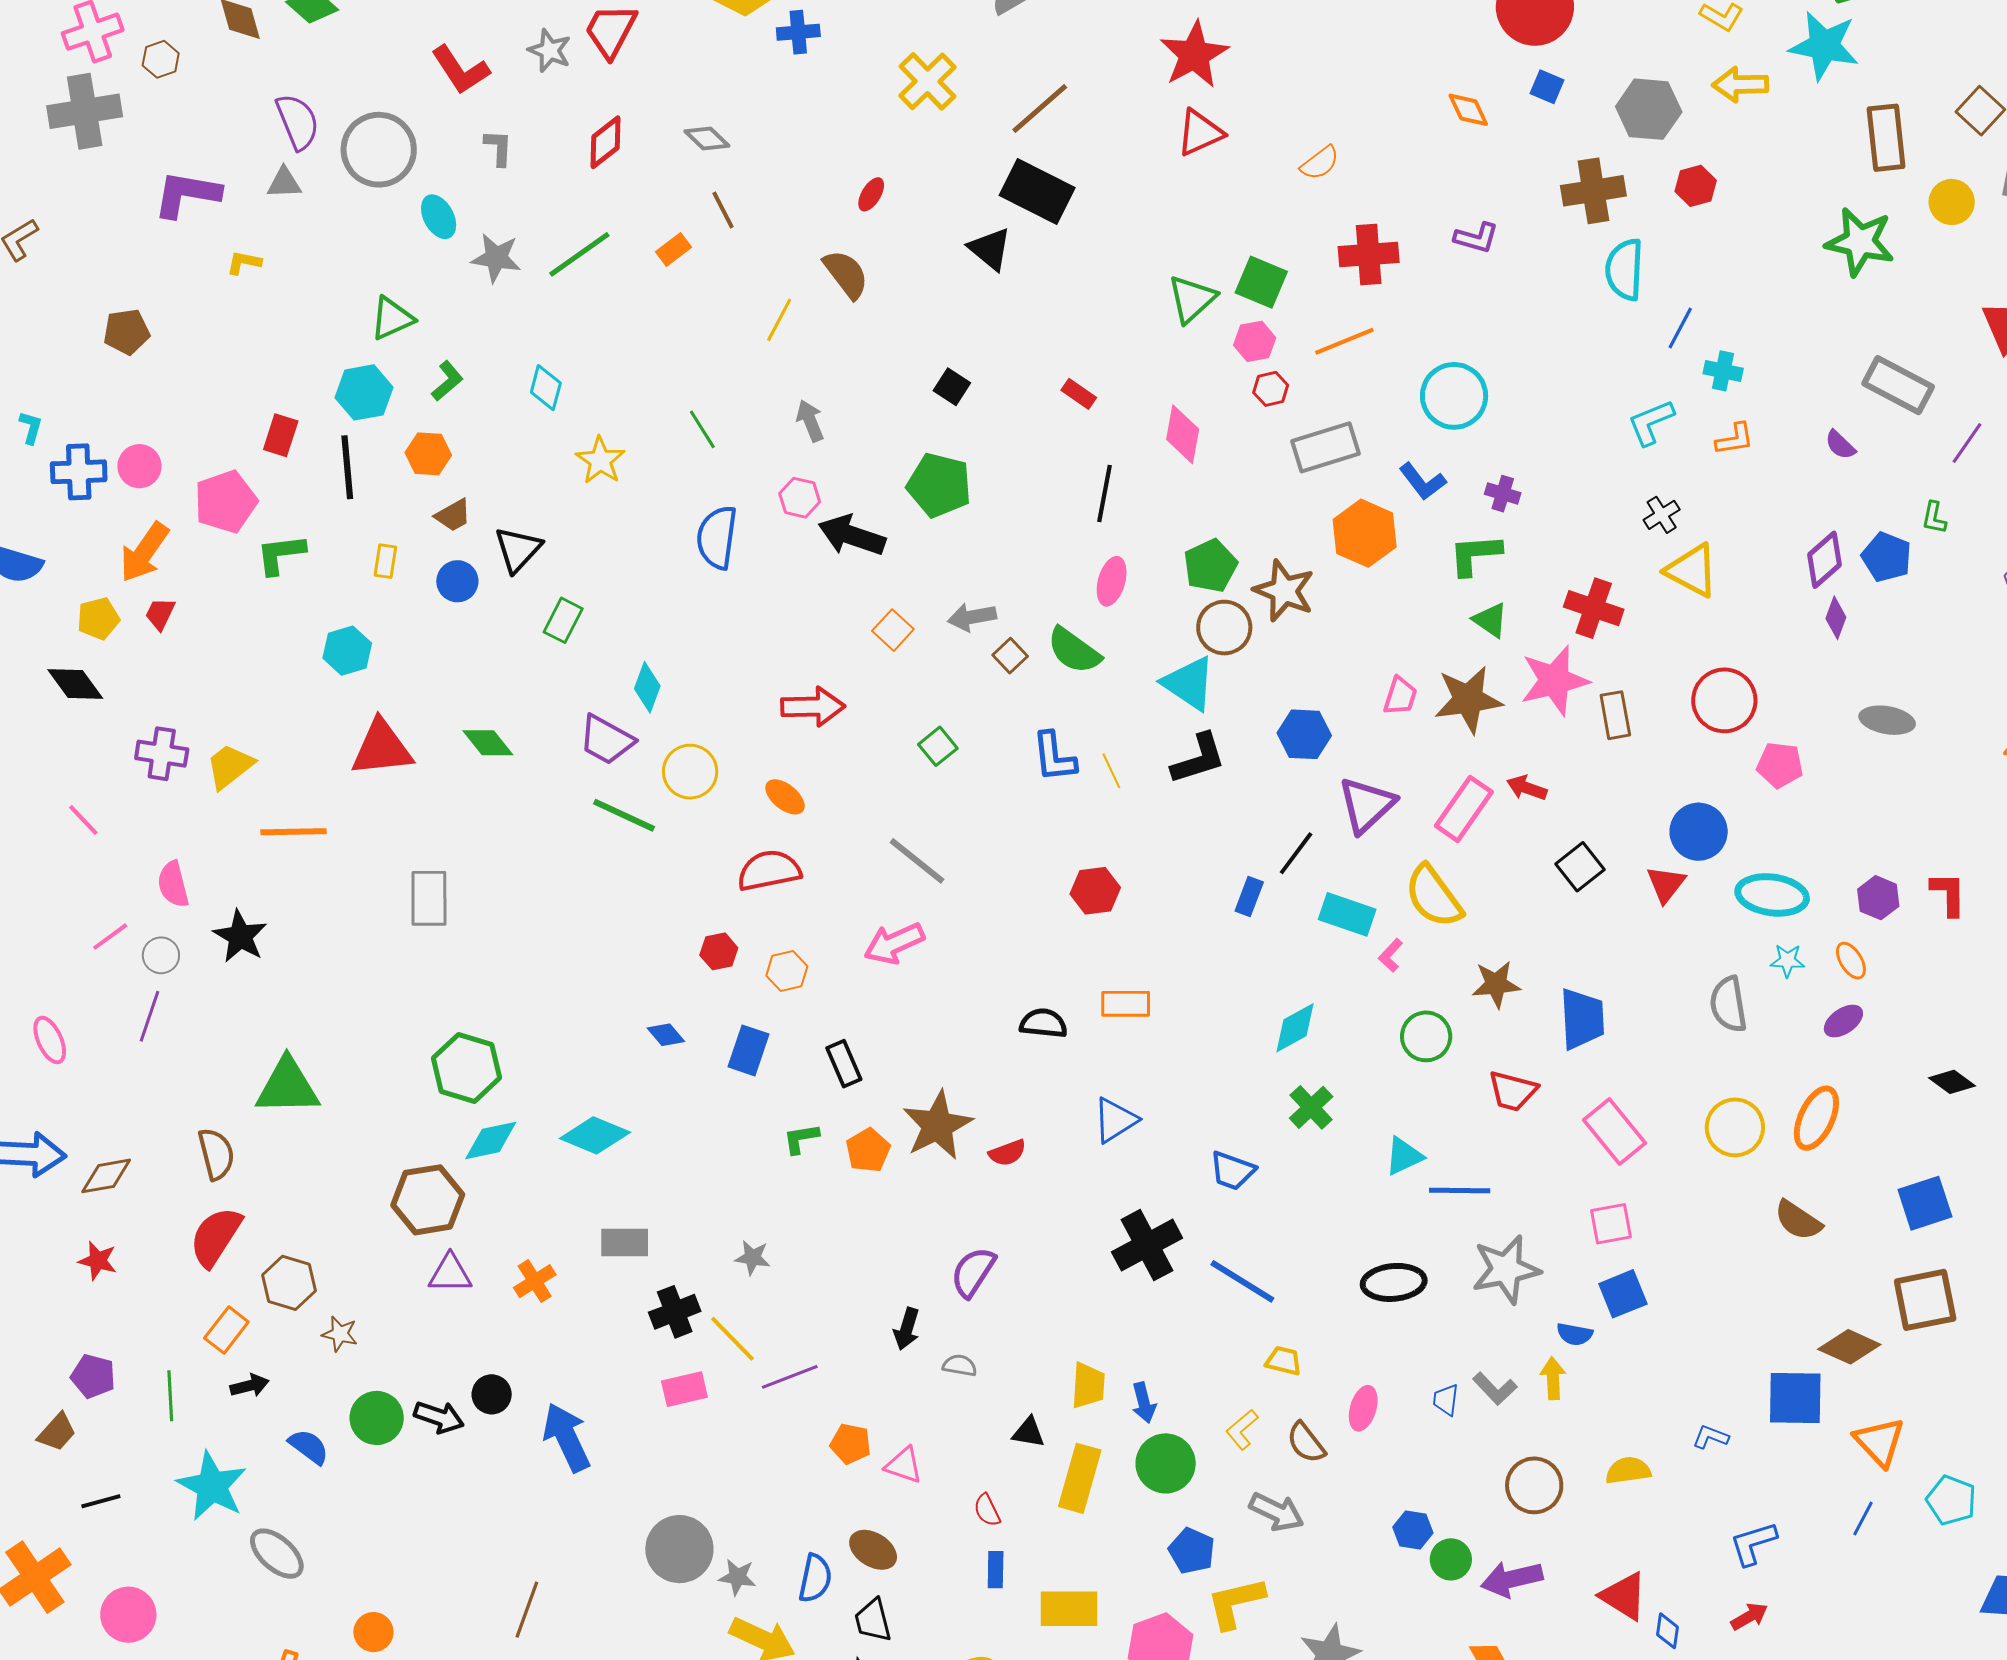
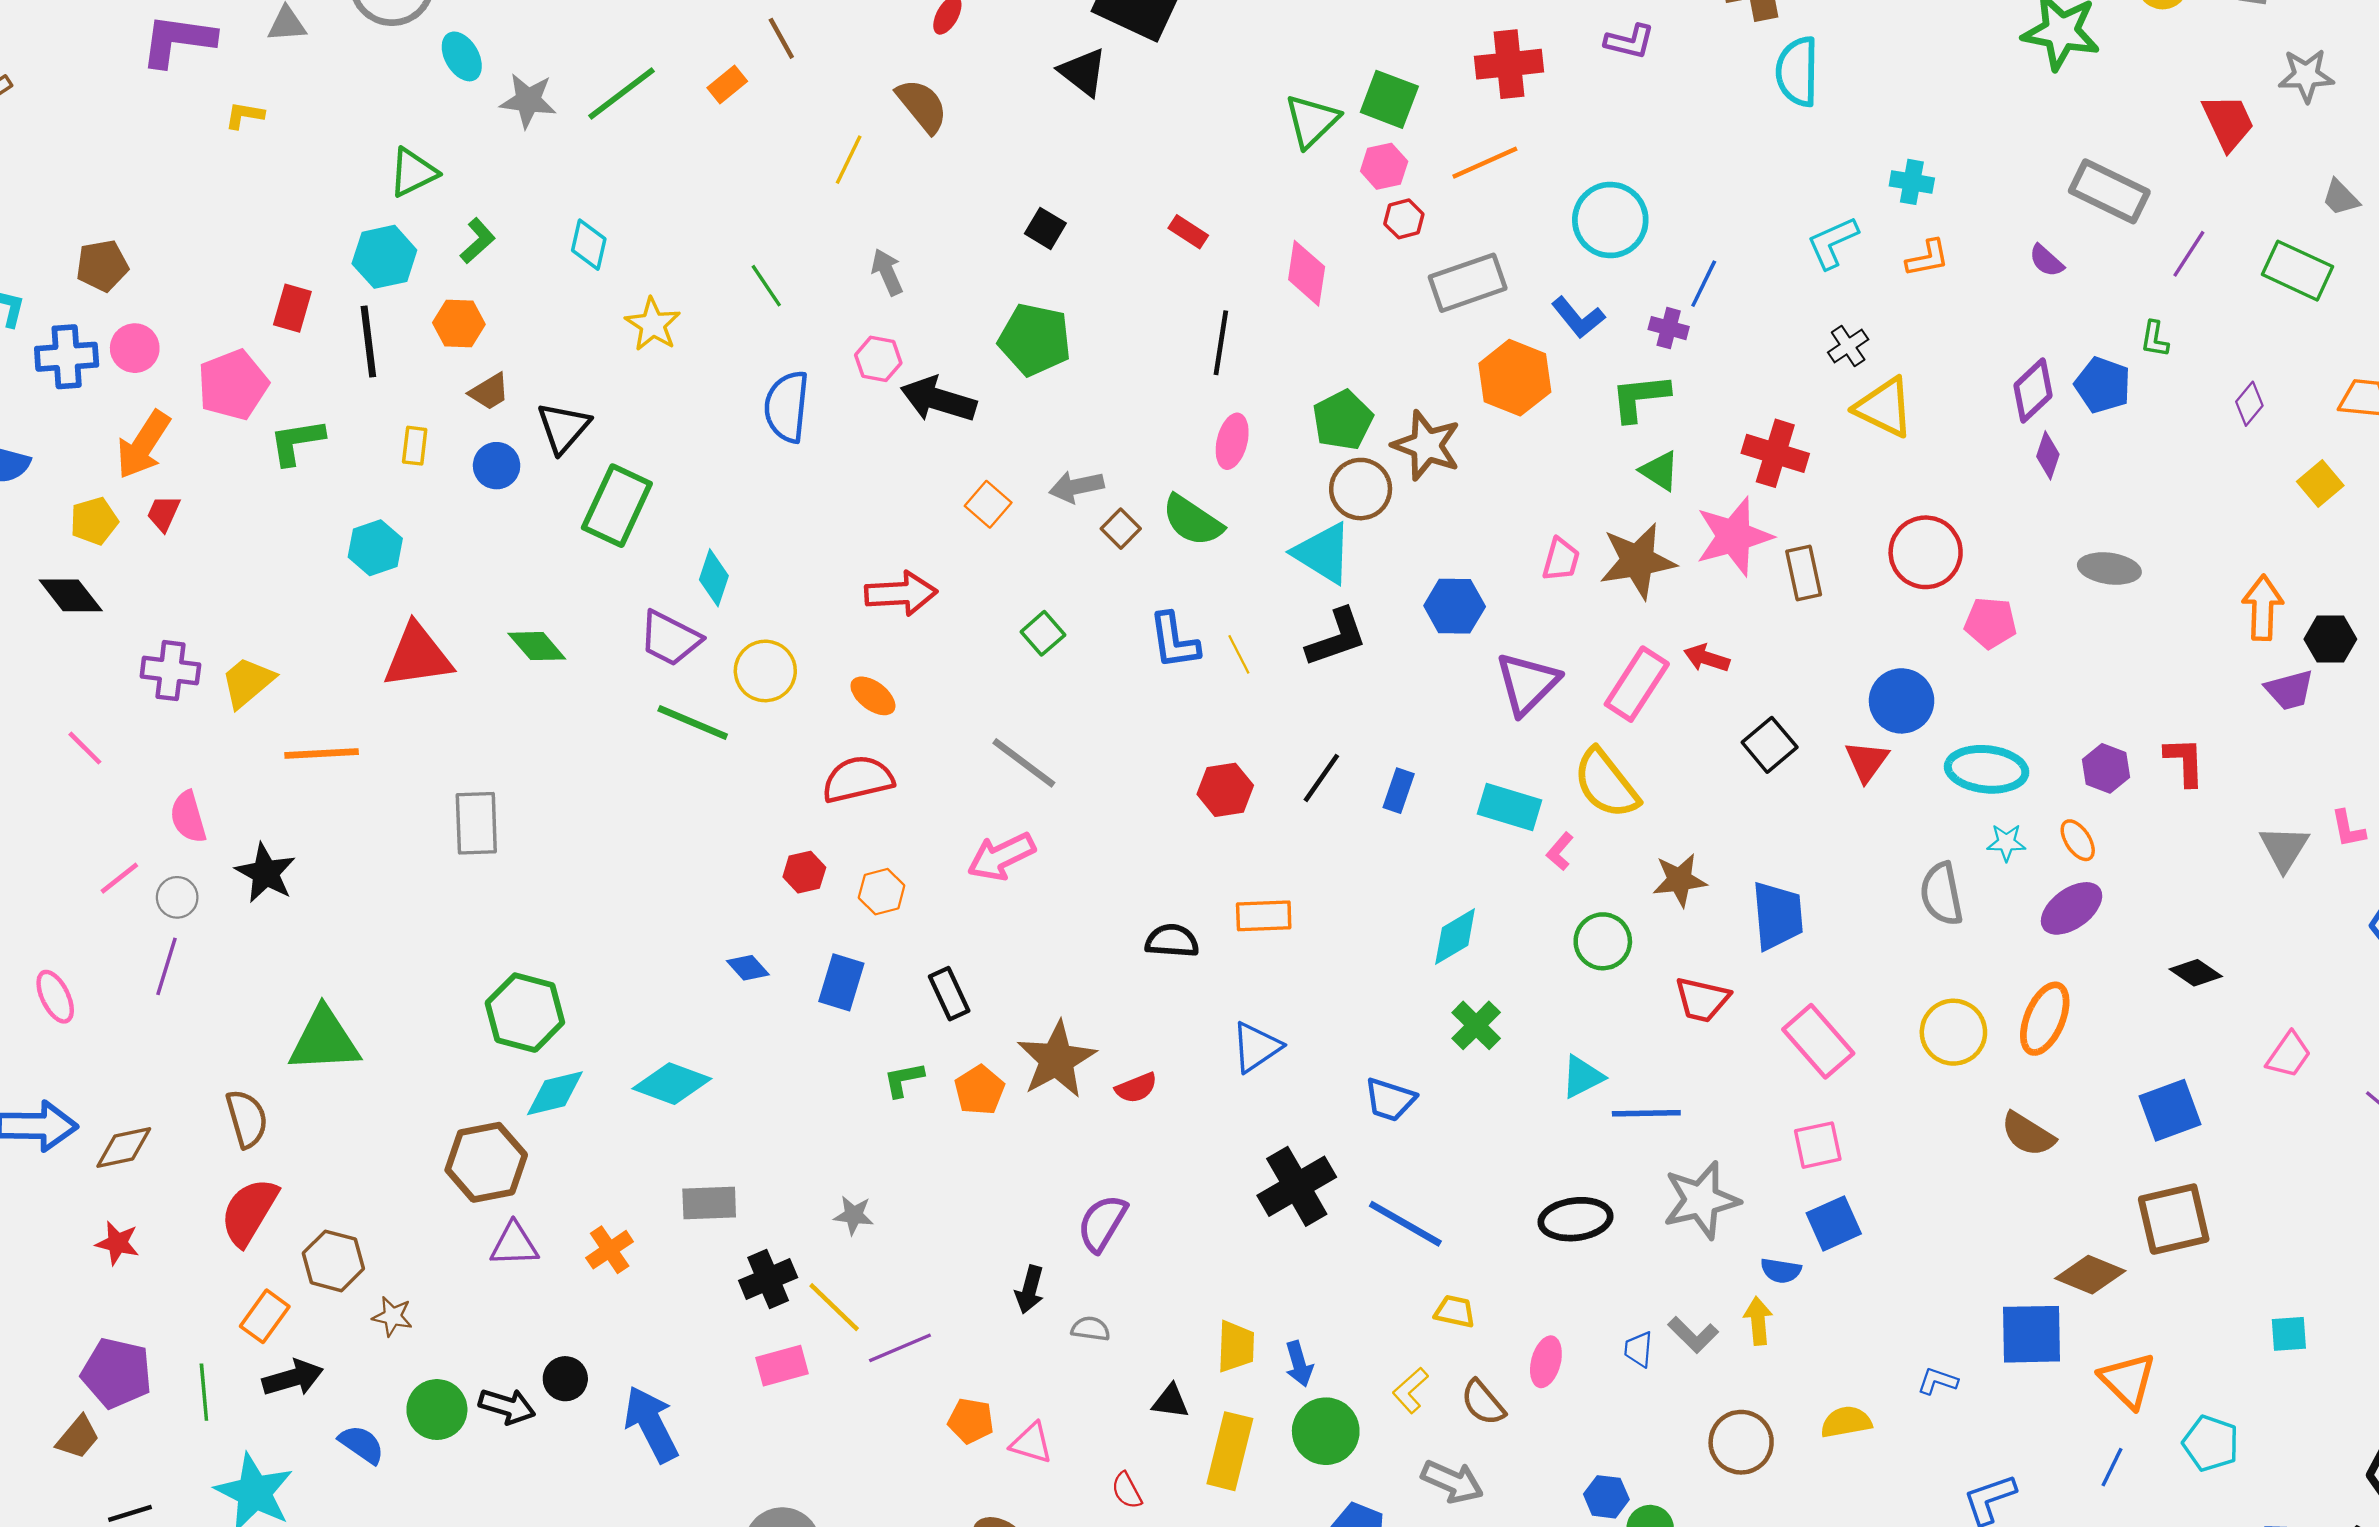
blue line: (1680, 328) -> (1704, 284), moved
brown pentagon: (127, 332) -> (102, 266), moved
green rectangle: (563, 620) -> (617, 506), size x1.6
black line: (1296, 853) -> (1321, 778), moved
purple ellipse: (1843, 1021) -> (2072, 908), size x1.4
purple pentagon: (93, 1376) -> (117, 1373), size x1.4
black arrow: (250, 1386) -> (293, 1378), size x1.4

